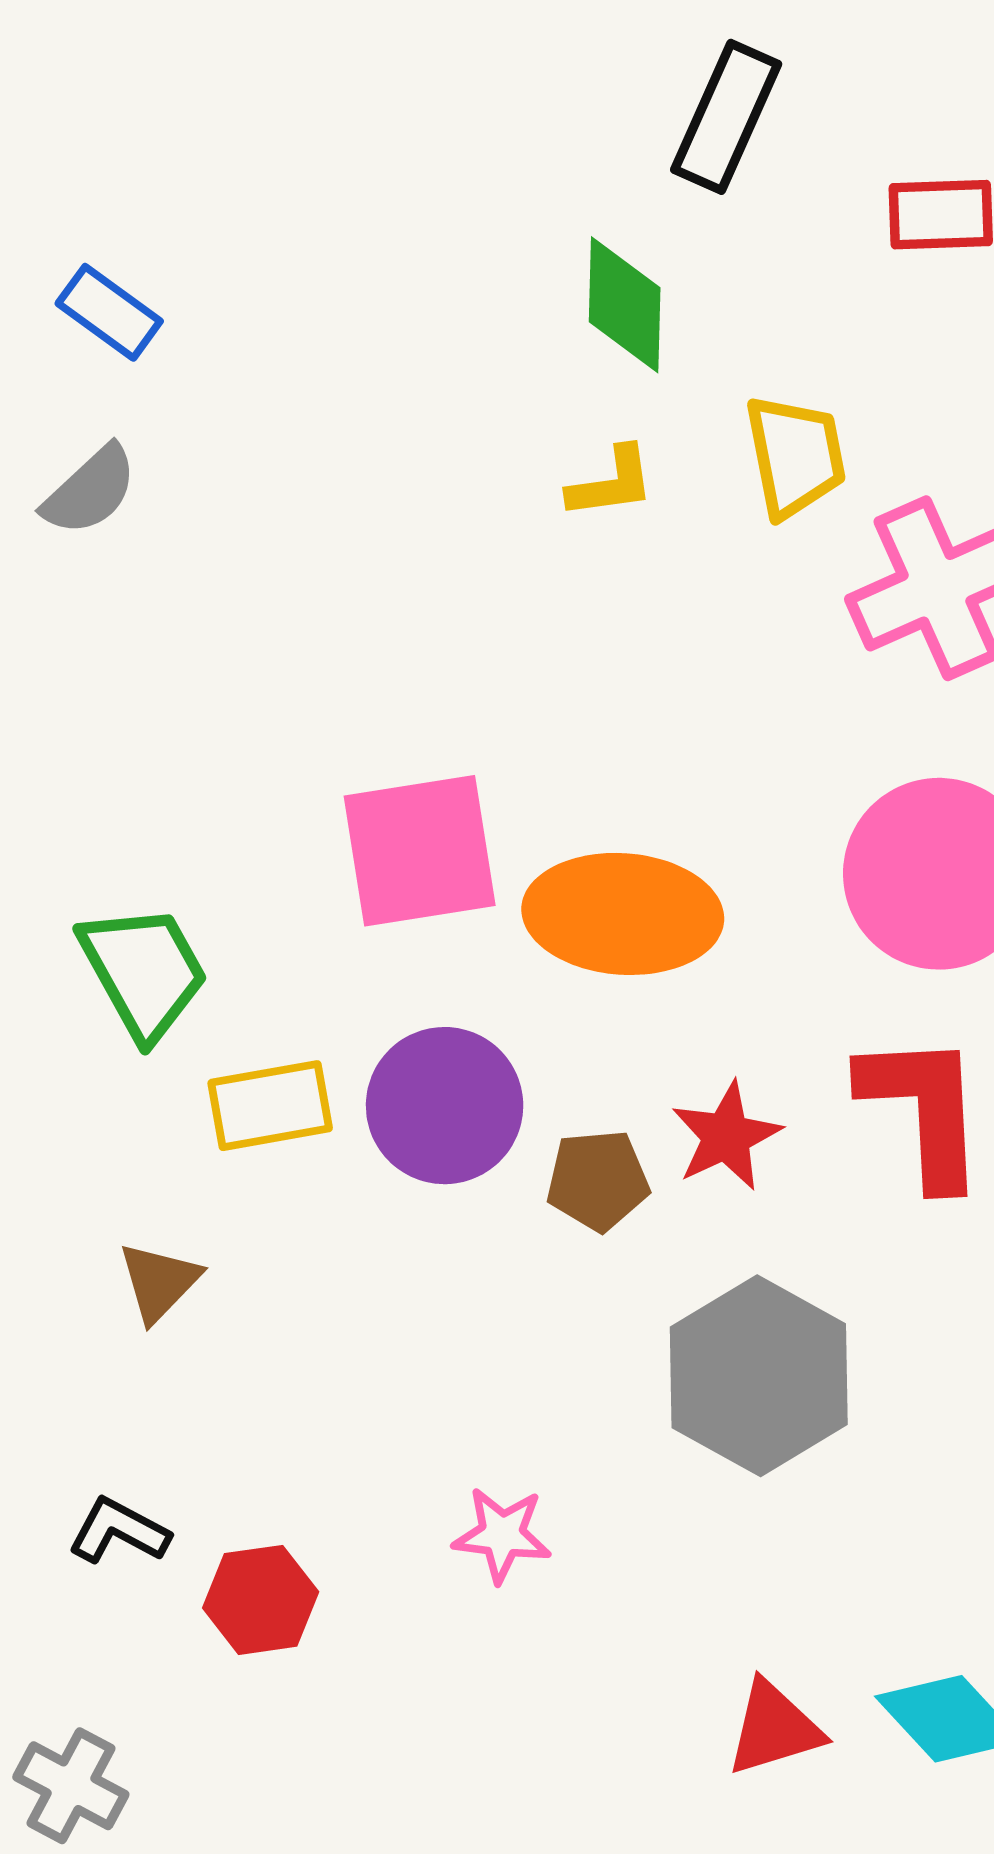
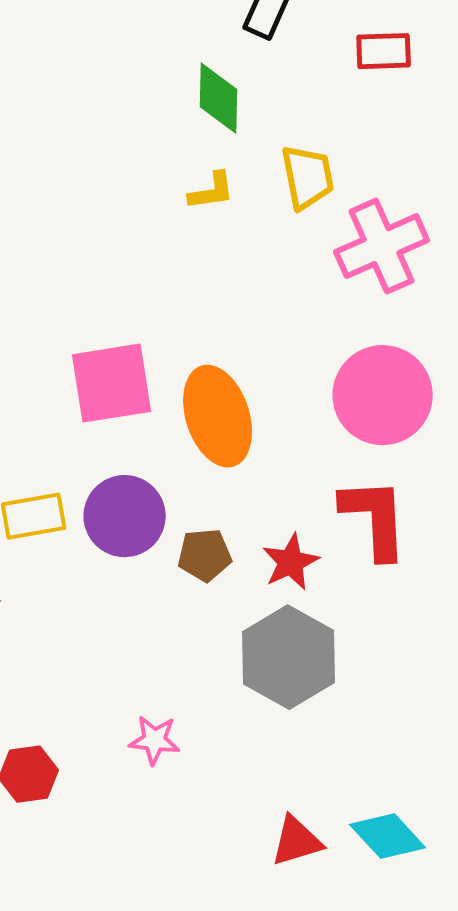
orange ellipse: (623, 914) -> (218, 416), turned 68
red star: (726, 1136) -> (291, 562), moved

